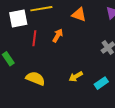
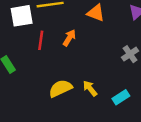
yellow arrow: (76, 76) -> (90, 88), turned 80
yellow semicircle: (35, 78) -> (60, 88), moved, turned -48

